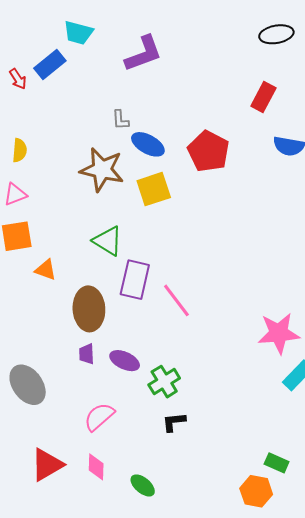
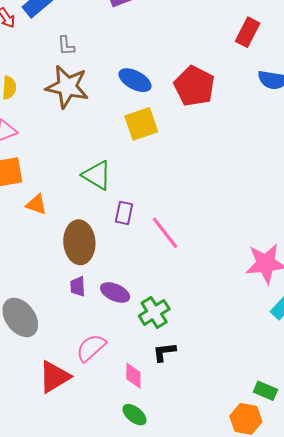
gray L-shape: (120, 120) -> (66, 46), moved
brown star: (102, 170) -> (67, 87), moved
purple rectangle: (135, 280) -> (124, 213), size x0.6
red triangle: (47, 465) -> (54, 377), moved
pink diamond: (96, 467) -> (133, 376), moved

